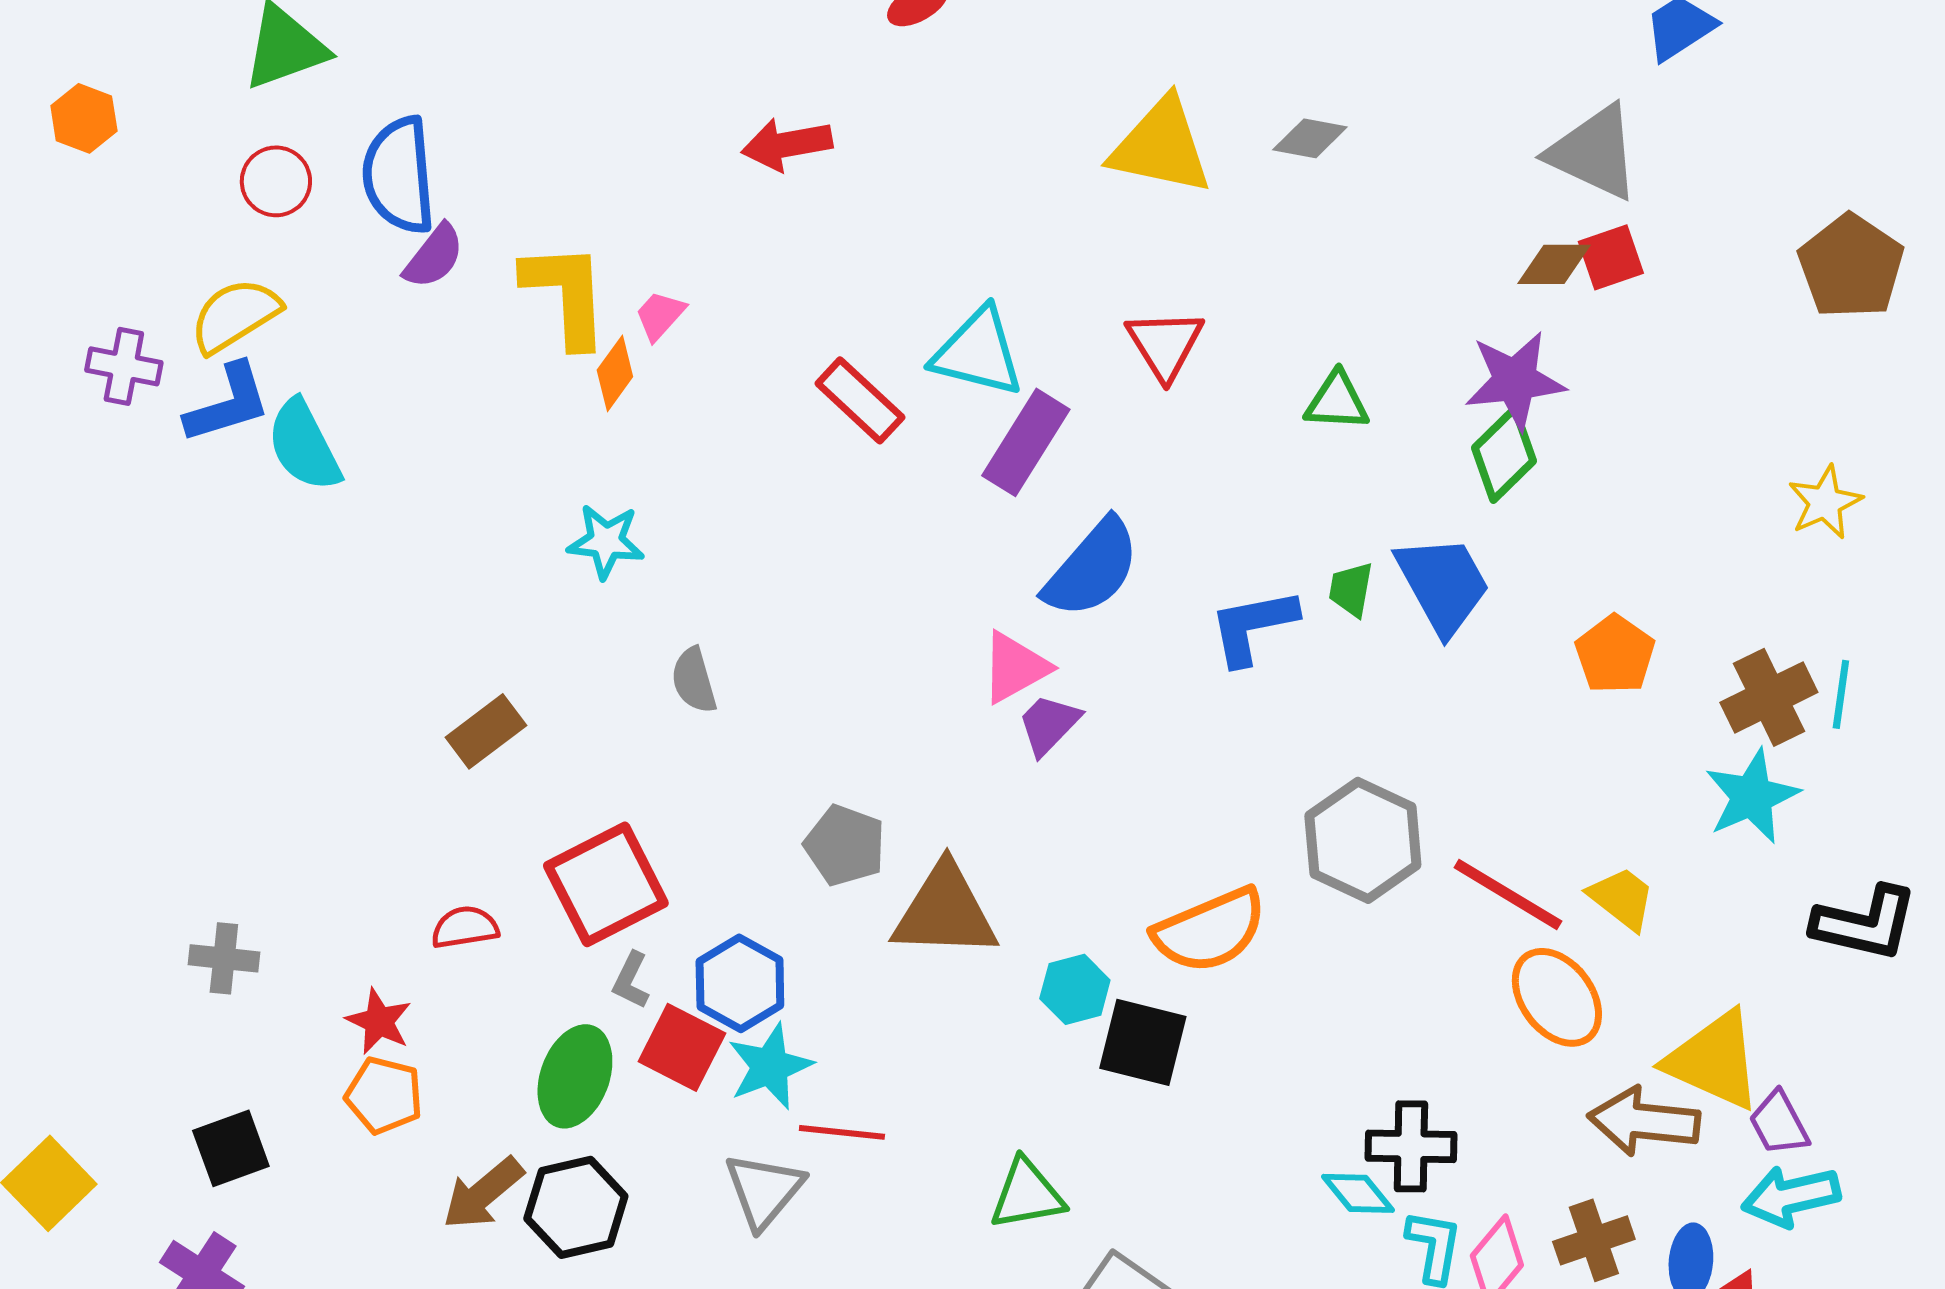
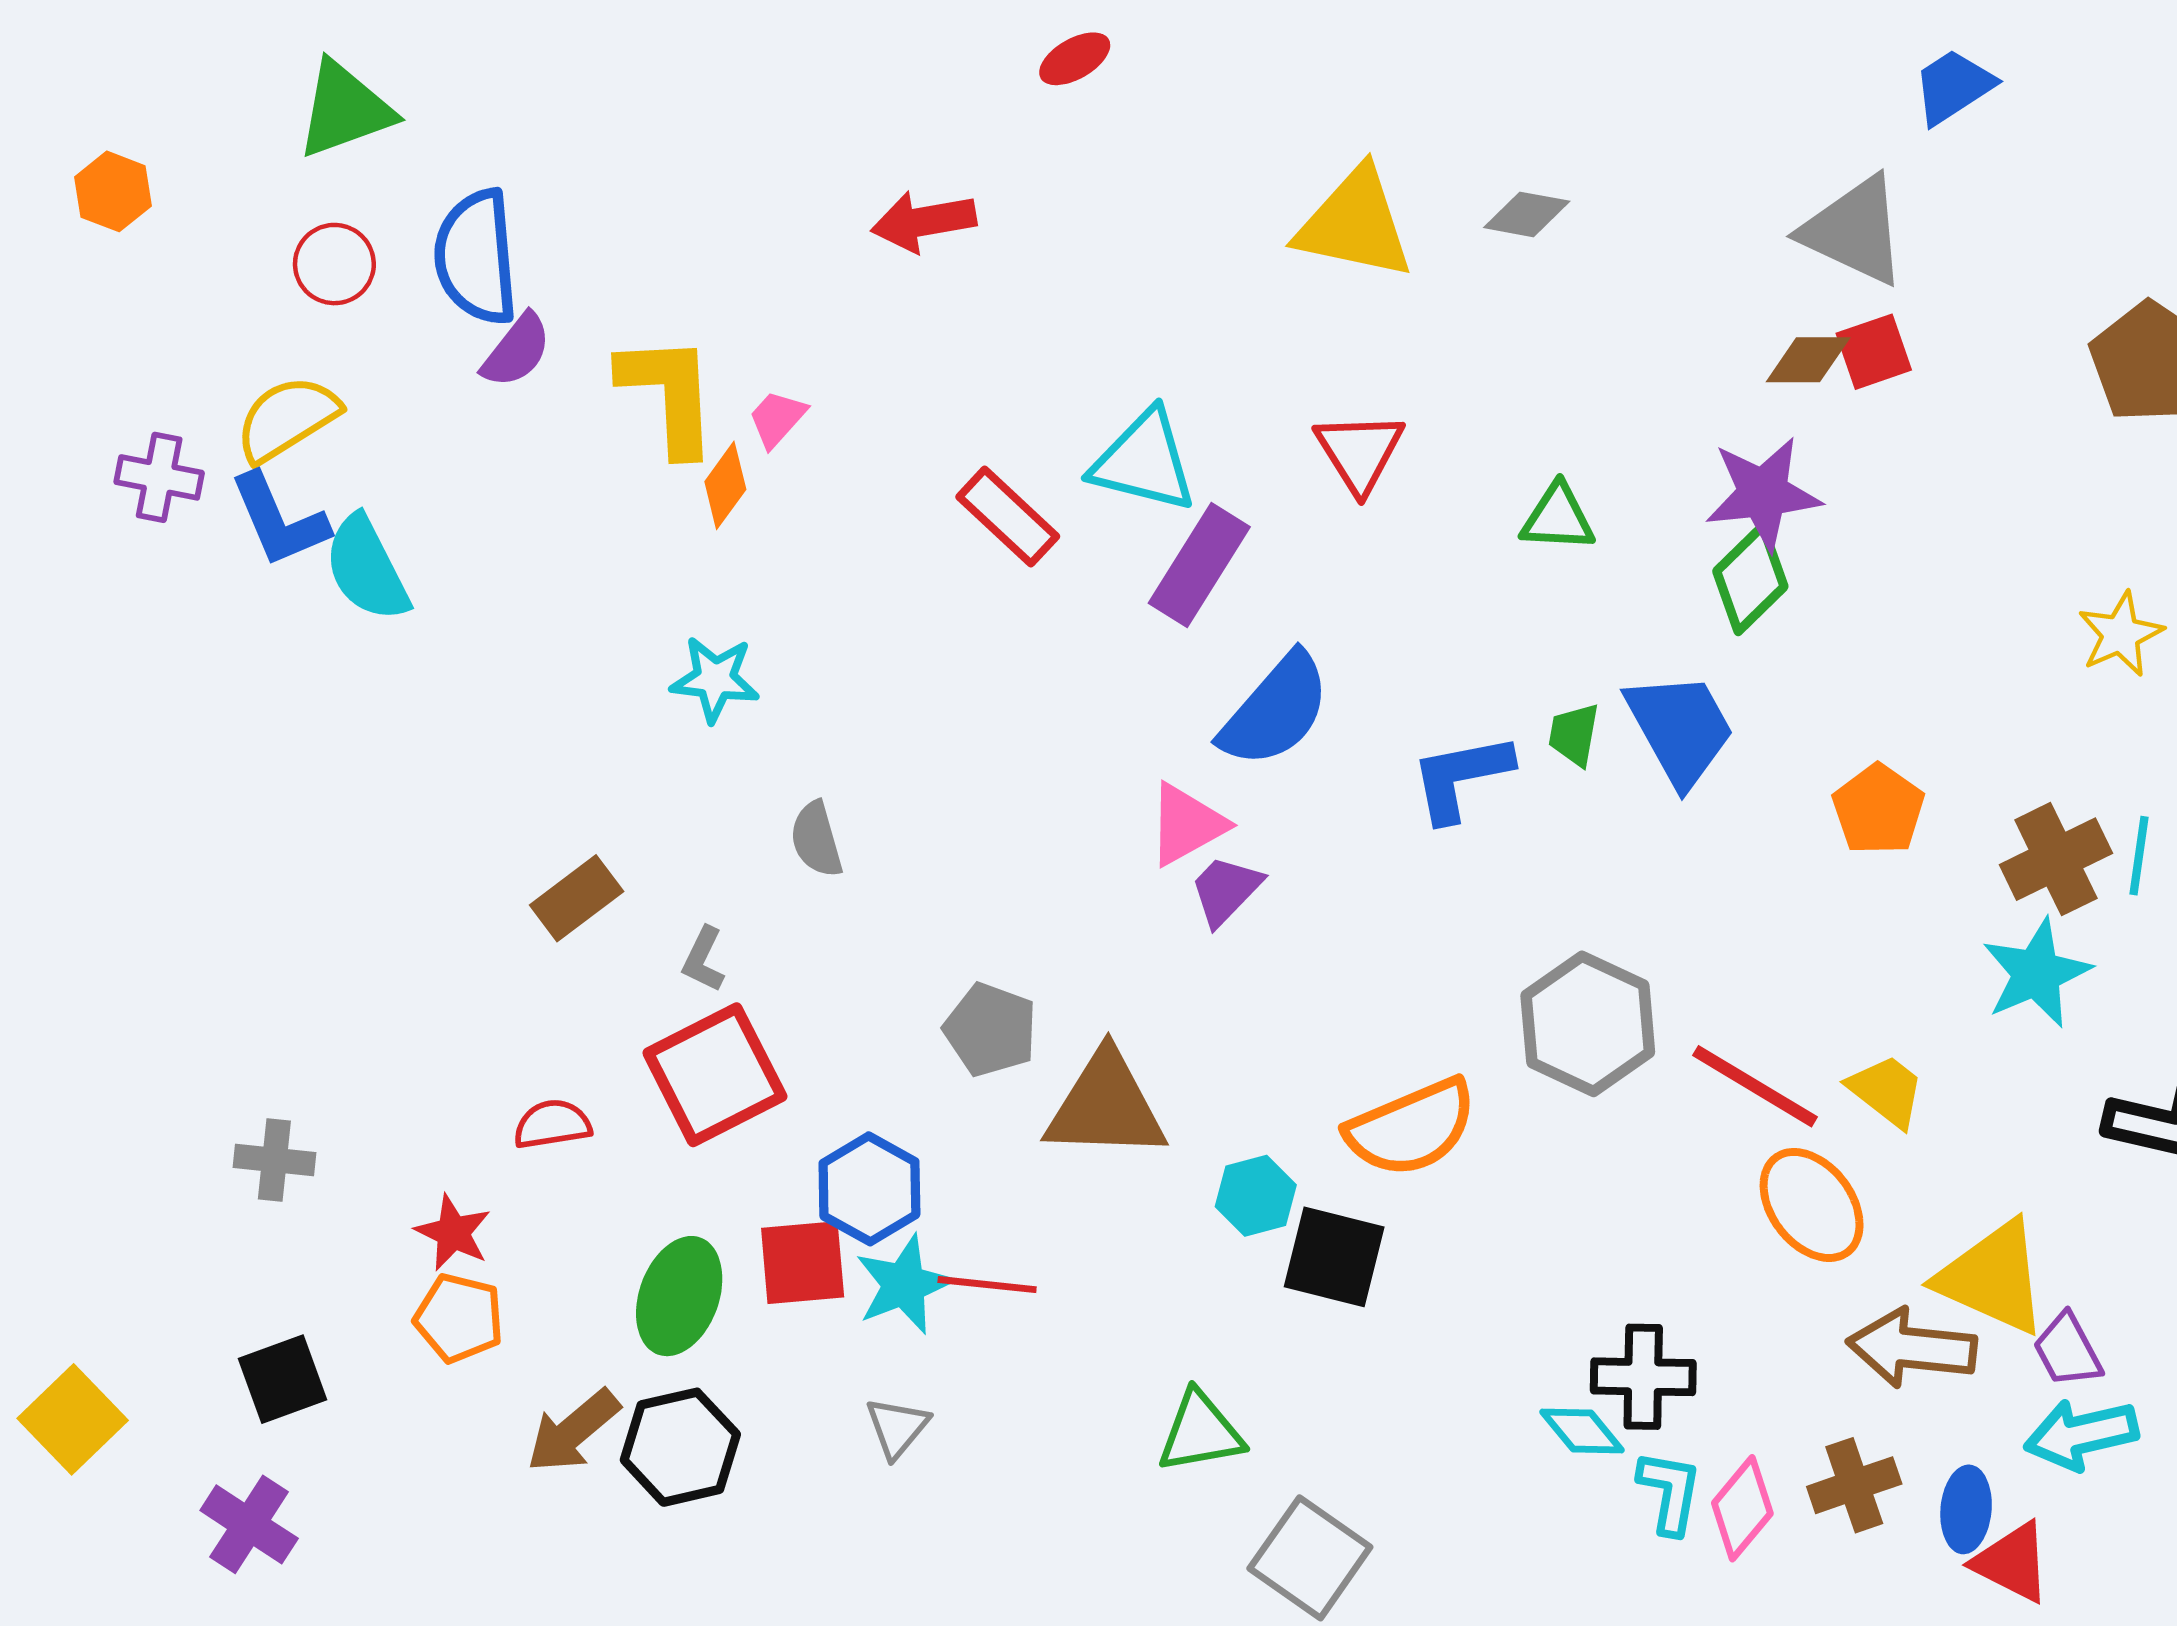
blue L-shape: (228, 403) -> (279, 520), turned 84
gray L-shape: (631, 980) -> (703, 959), moved
red square: (682, 1047) -> (803, 1263), turned -32
red line: (842, 1132) -> (987, 1285), moved
gray triangle: (764, 1190) -> (897, 1428), size x0.7

